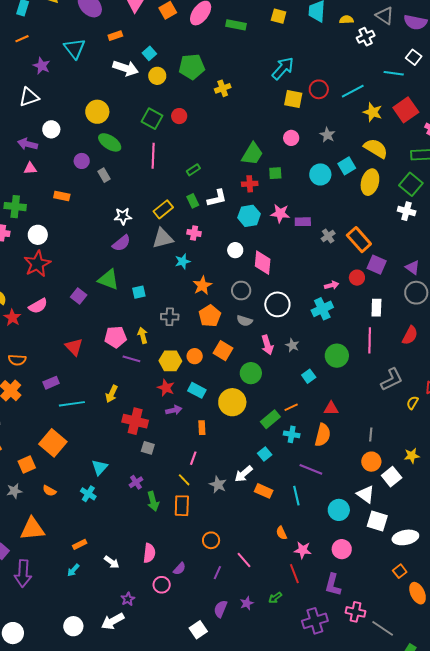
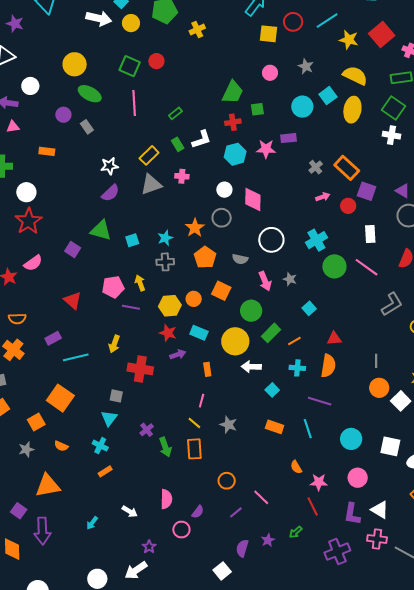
purple rectangle: (303, 222) -> (289, 138), moved
cyan star: (183, 261) -> (165, 238), moved
pink arrow: (332, 285) -> (323, 197), moved
gray circle: (241, 291) -> (222, 218), moved
pink line: (370, 340) -> (367, 267), turned -50
green circle: (337, 356) -> (334, 266), moved
green rectangle: (270, 419) -> (271, 333), moved
gray square: (148, 448) -> (116, 396), moved
white arrow: (244, 474) -> (251, 367), moved, turned 48
white triangle: (366, 494) -> (380, 510), moved
orange rectangle: (80, 544) -> (105, 471), moved
purple line: (217, 573) -> (236, 512), turned 32

